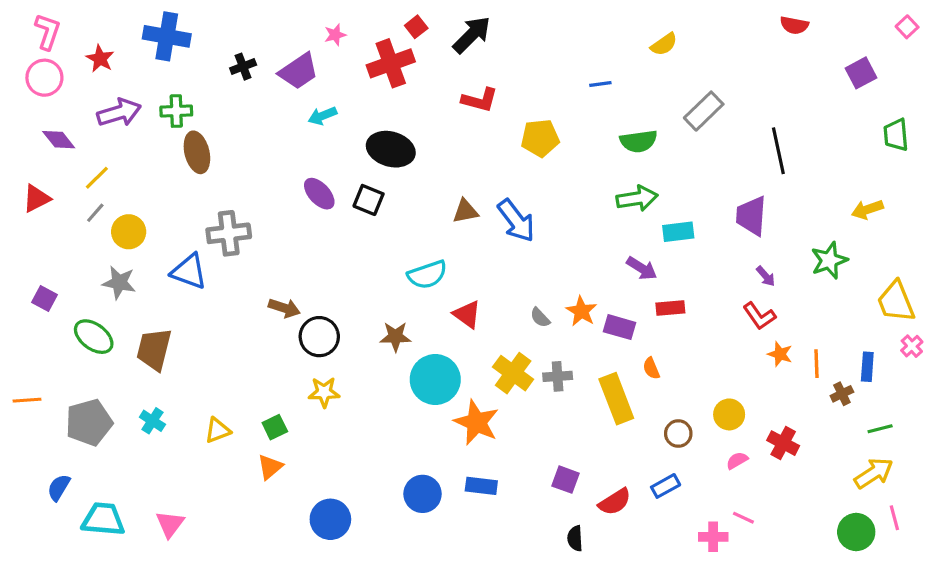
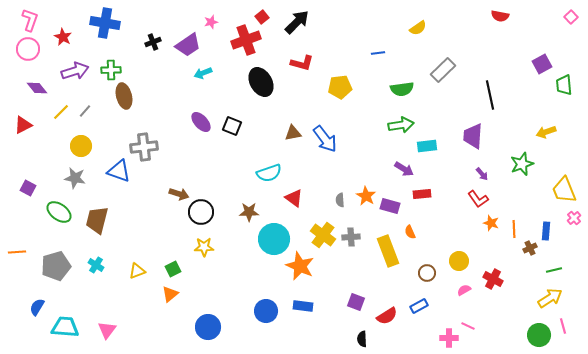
purple square: (861, 73) -> (542, 64), moved
black ellipse: (391, 149) -> (261, 82), moved, turned 44
gray line: (95, 213) -> (85, 111), moved
gray semicircle: (540, 318) -> (340, 200), turned 40

